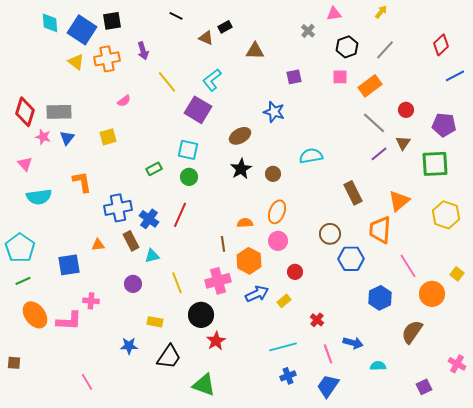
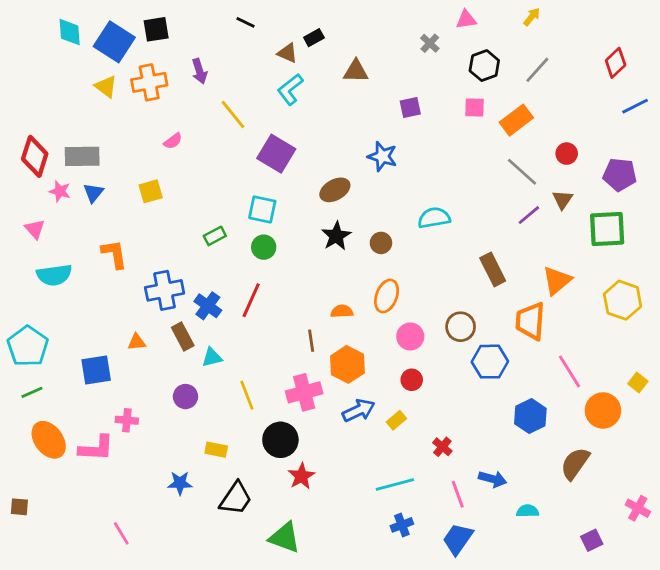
cyan L-shape: (212, 80) -> (290, 89), moved
pink circle: (278, 241) -> (410, 336), moved

